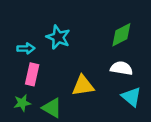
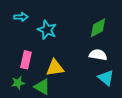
cyan arrow: (26, 48) -> (21, 17), moved
yellow triangle: (83, 86) -> (55, 68), moved

